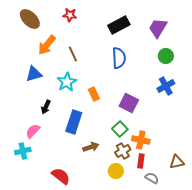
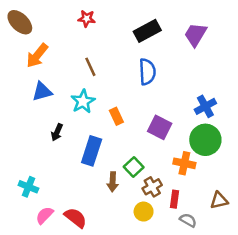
brown ellipse: (30, 19) -> (20, 22), moved
orange arrow: (47, 45) -> (37, 56), moved
green circle: (166, 56) -> (205, 140), moved, size x1.6
green square: (120, 129) -> (134, 167), moved
pink semicircle: (33, 131) -> (45, 215), moved
orange cross: (141, 140) -> (184, 163), moved
brown arrow: (91, 147) -> (113, 182), turned 112
cyan cross: (23, 151) -> (28, 187), turned 35

